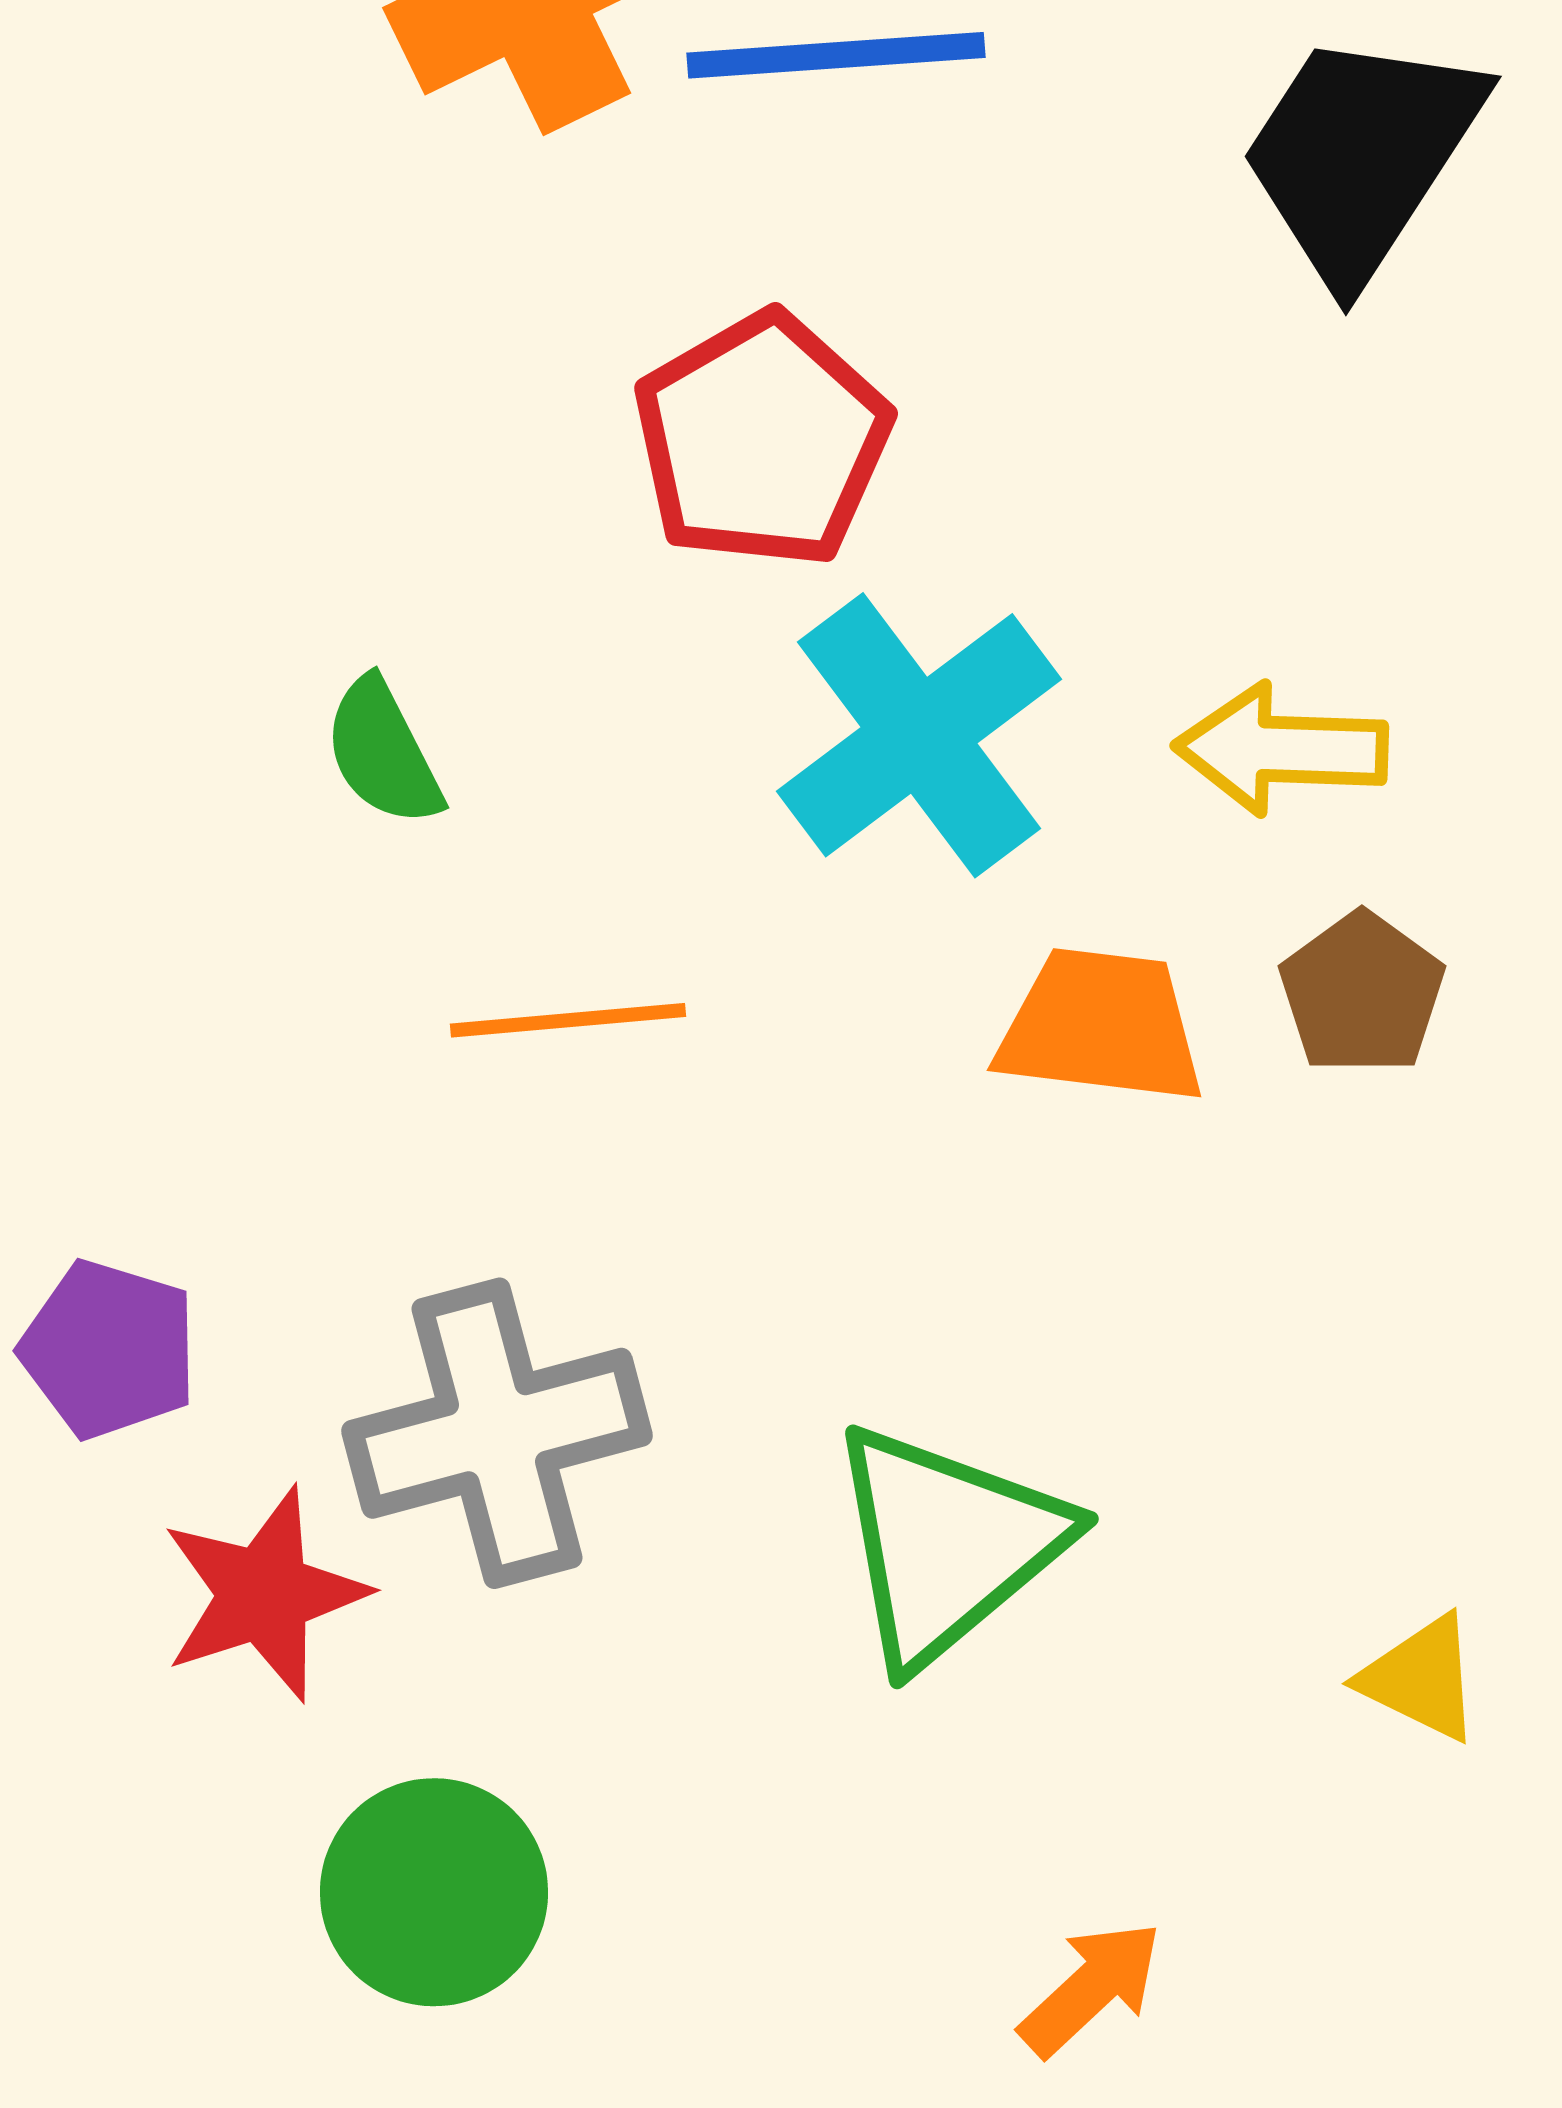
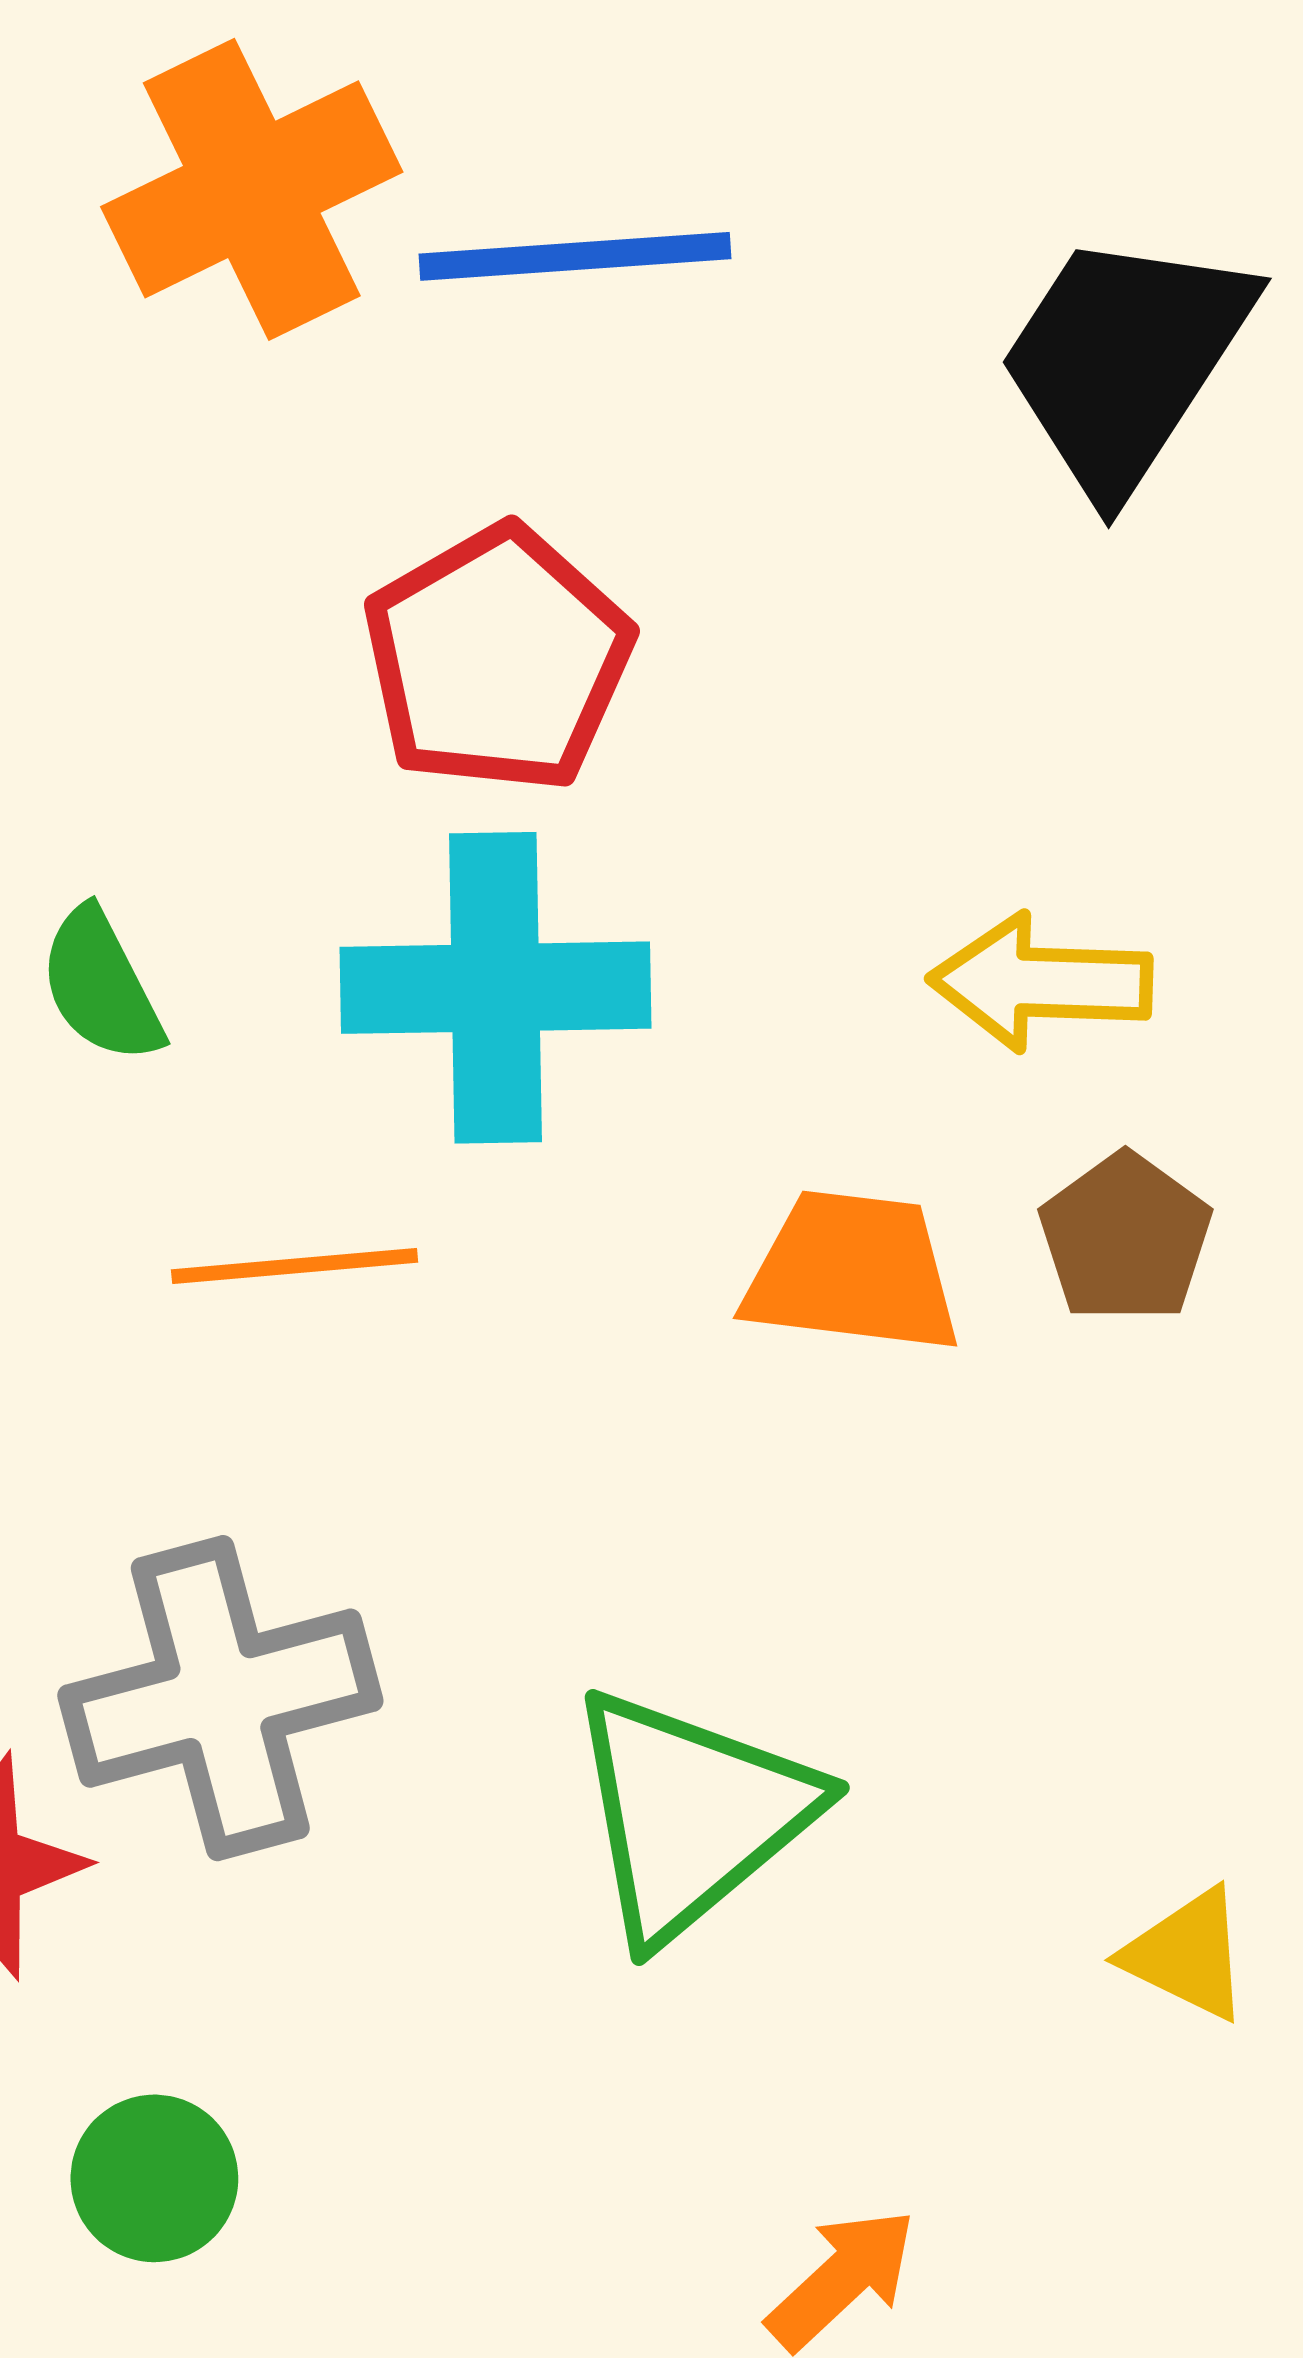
cyan cross: (919, 735) -> (495, 988), moved, turned 36
green circle: (434, 1892) -> (154, 2178), size x0.7

